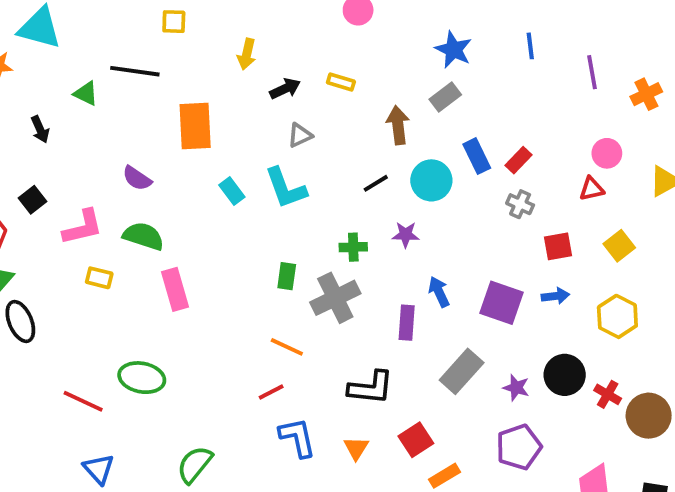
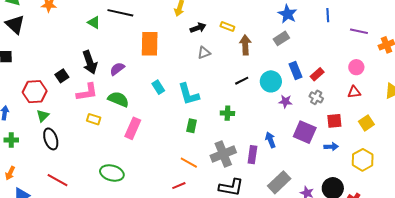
purple line: (592, 72) -> (359, 31), turned -72
brown arrow: (398, 125) -> (245, 45), moved
black arrow: (40, 129) -> (90, 62), moved, size x1.6
pink circle: (607, 153) -> (356, 67), moved
purple semicircle: (137, 178) -> (117, 69), turned 105
cyan L-shape: (286, 188) -> (189, 94), moved
cyan rectangle: (232, 191) -> (158, 87), moved
purple star: (406, 235) -> (285, 101), moved
pink rectangle: (175, 289) -> (133, 128), turned 35
gray cross: (335, 298) -> (223, 154), moved
purple square: (501, 303) -> (305, 132), moved
red line: (83, 401) -> (58, 180), moved

